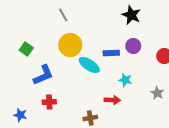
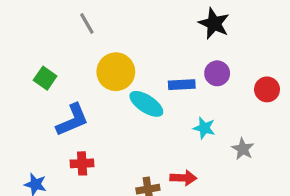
gray line: (63, 15) -> (87, 23), moved
gray star: (157, 93) -> (243, 149), moved
red arrow: (112, 100) -> (183, 178), moved

